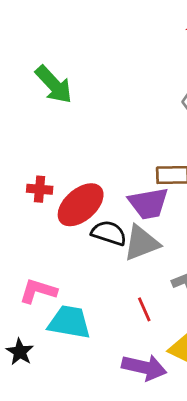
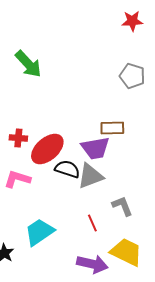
pink L-shape: (38, 291) -> (17, 179), moved
cyan trapezoid: (69, 322) -> (39, 232), turned -44

